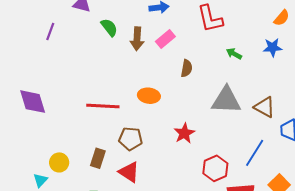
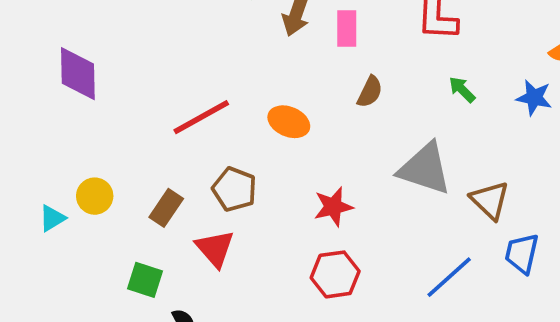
pink rectangle: (165, 39) -> (347, 29), turned -66
red line: (103, 106) -> (201, 117), turned -48
red hexagon: (215, 168) -> (335, 274), moved

